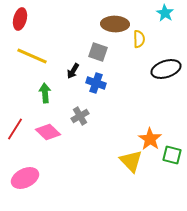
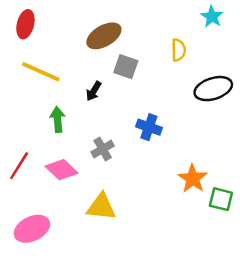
brown ellipse: (115, 24) -> (104, 36), moved, turned -32
blue cross: (96, 83) -> (149, 127), moved
yellow triangle: (131, 161) -> (101, 207), moved, turned -40

